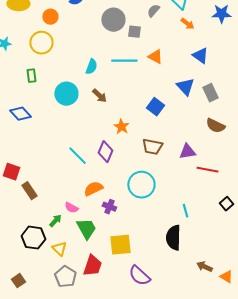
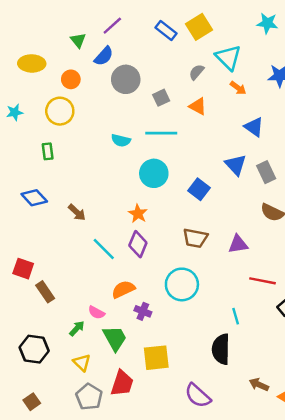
gray circle: (113, 20) -> (126, 79), moved
gray square: (134, 32) -> (161, 98), moved, turned -32
orange triangle: (155, 57) -> (198, 106), moved
cyan semicircle: (91, 67) -> (121, 140), turned 84
cyan circle: (66, 94) -> (154, 173), moved
brown arrow: (99, 96) -> (77, 212), moved
orange star: (121, 127) -> (138, 214), moved
red line: (207, 170) -> (262, 281), moved
black hexagon: (33, 238) -> (34, 349), moved
purple semicircle: (139, 276) -> (198, 396), moved

